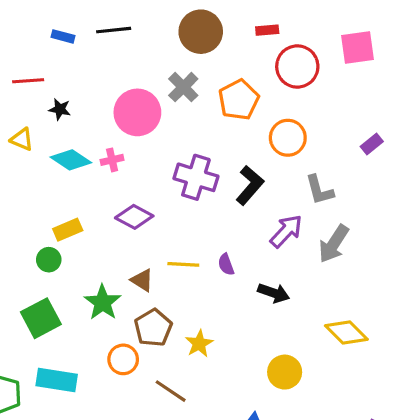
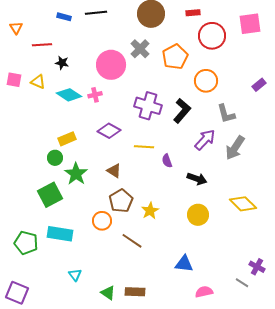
yellow line: (183, 264) -> (144, 147), moved
green star: (103, 302) -> (76, 174), moved
yellow circle: (285, 372) -> (198, 215), moved

